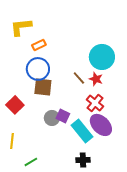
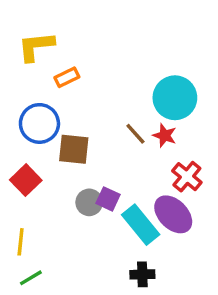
blue circle: (38, 69) -> (39, 123), moved
red cross: (95, 103) -> (187, 177), moved
green line: (31, 162) -> (31, 278), moved

